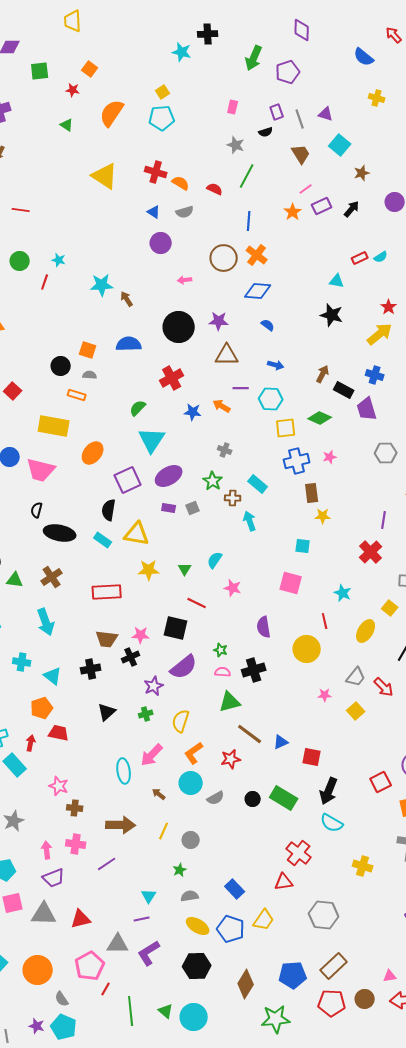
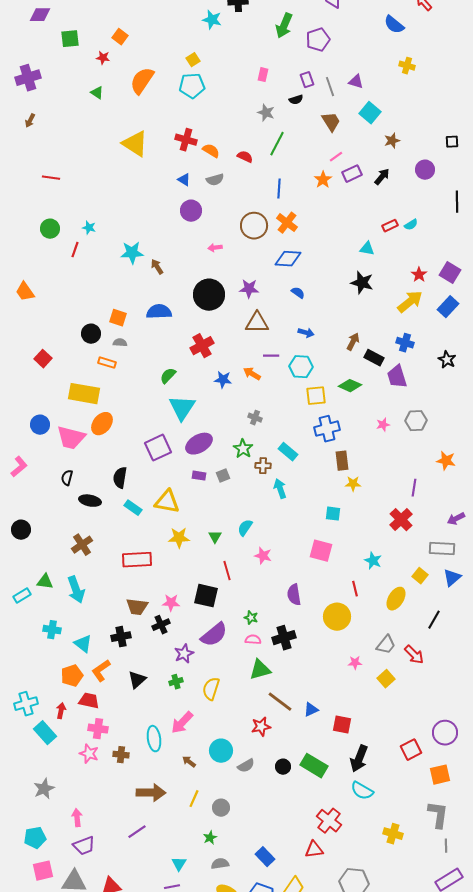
orange ellipse: (93, 453) -> (102, 424), moved
pink star: (330, 457) -> (383, 425), moved
black semicircle: (109, 510) -> (120, 478), moved
black ellipse: (60, 533) -> (90, 501), size x0.7
green triangle: (15, 580) -> (45, 582), moved
red line: (197, 603) -> (227, 571), turned 48
orange L-shape: (194, 753) -> (101, 671), moved
brown cross: (75, 808) -> (121, 755), moved
pink cross: (76, 844) -> (98, 729), moved

